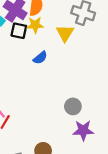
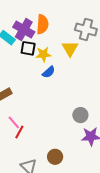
yellow star: (35, 25) -> (43, 54), moved

